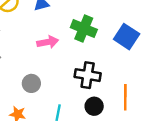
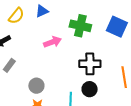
gray circle: (31, 83) -> (36, 86), moved
black circle: (94, 106) -> (90, 89), moved

